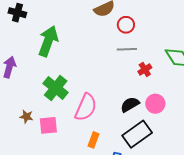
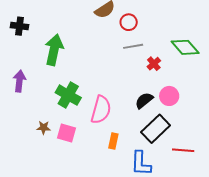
pink square: (48, 125) -> (66, 133), turned 30

